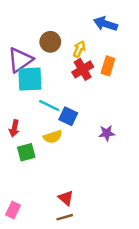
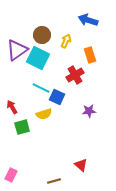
orange rectangle: (108, 66) -> (90, 55), turned -35
red cross: (83, 69) -> (75, 75), moved
cyan square: (30, 79) -> (38, 58), moved, turned 30
red arrow: (14, 128) -> (12, 107), turned 136
red triangle: (66, 198) -> (81, 165), moved

